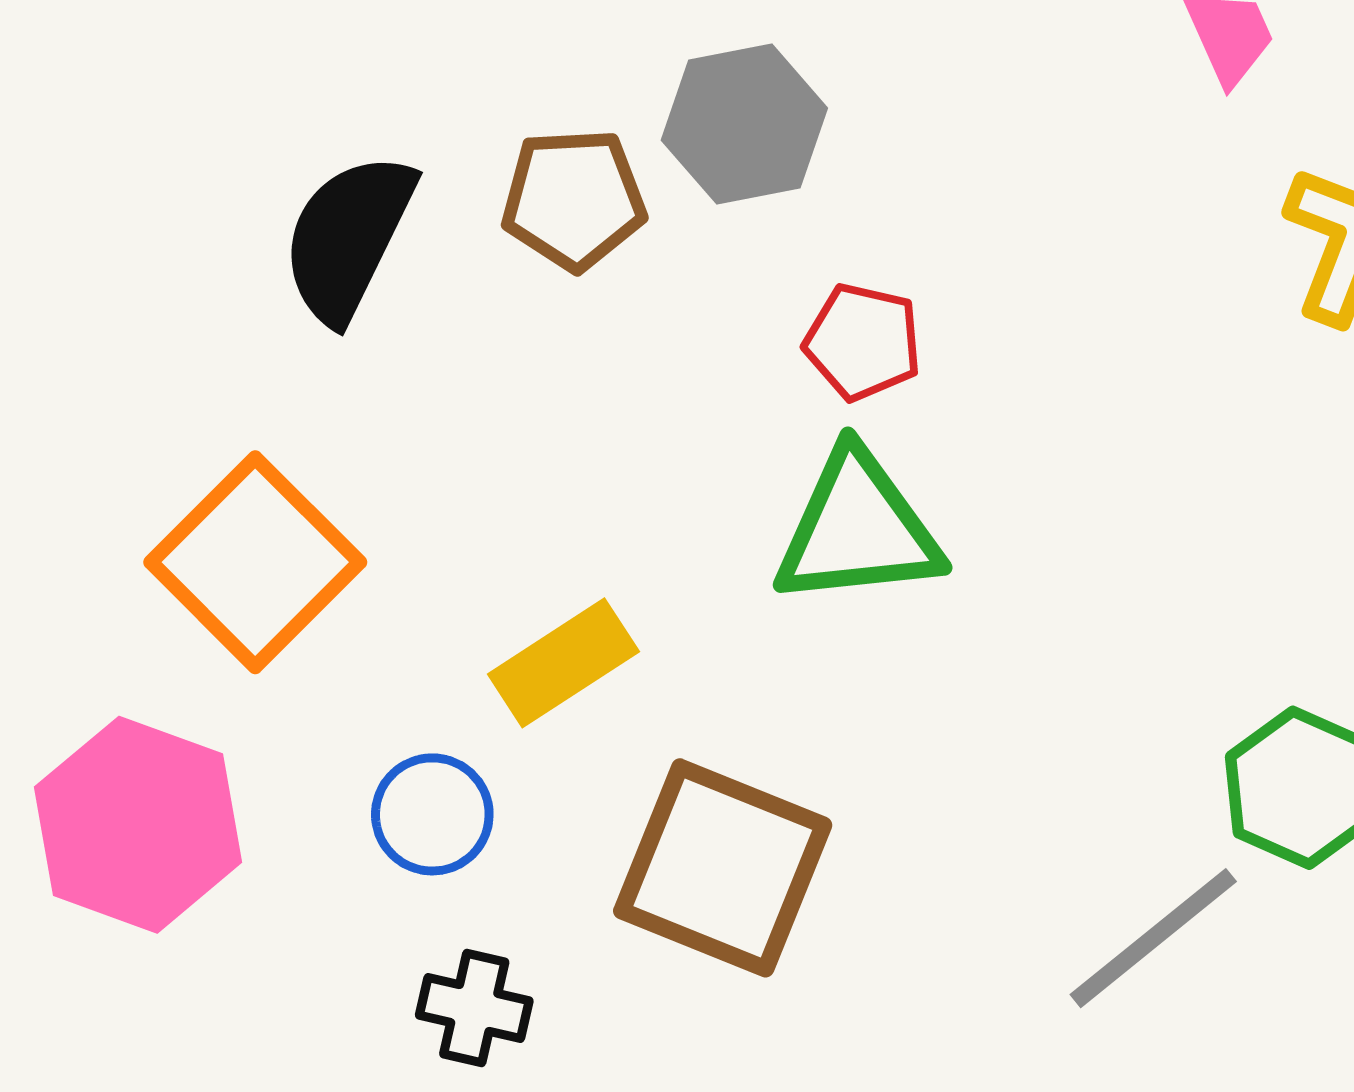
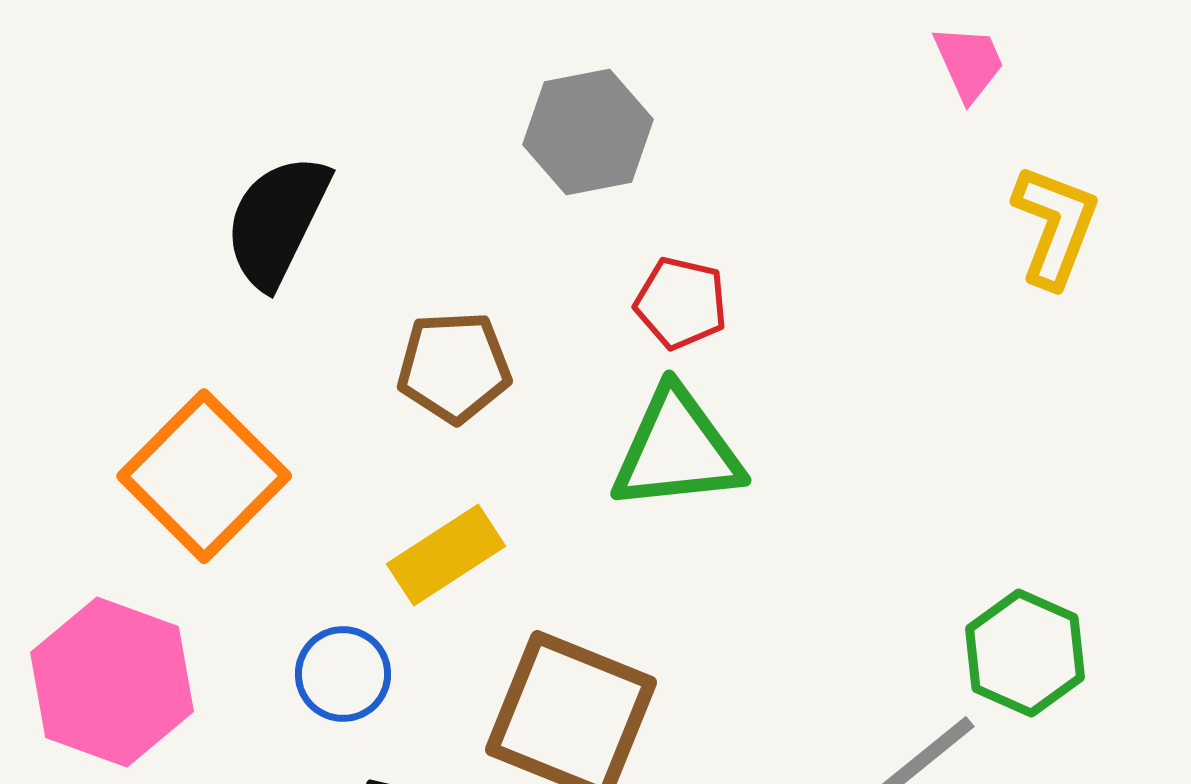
brown pentagon: (574, 199) -> (454, 367), moved

